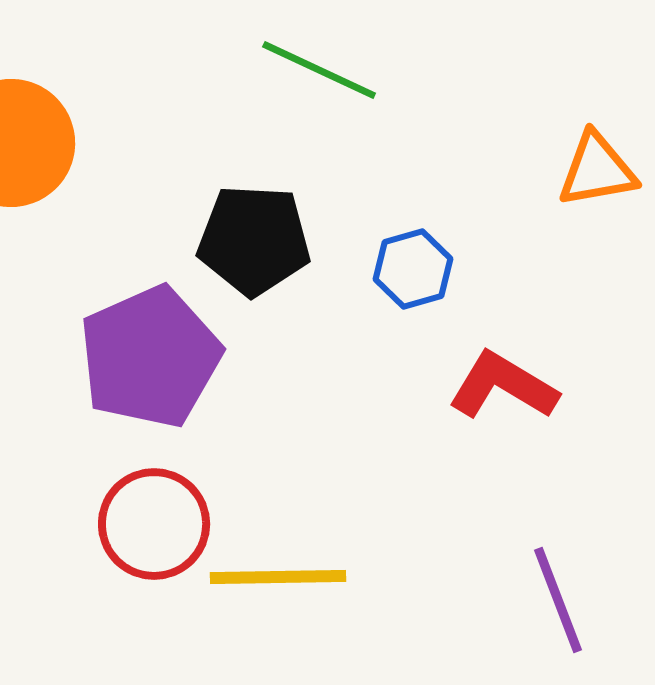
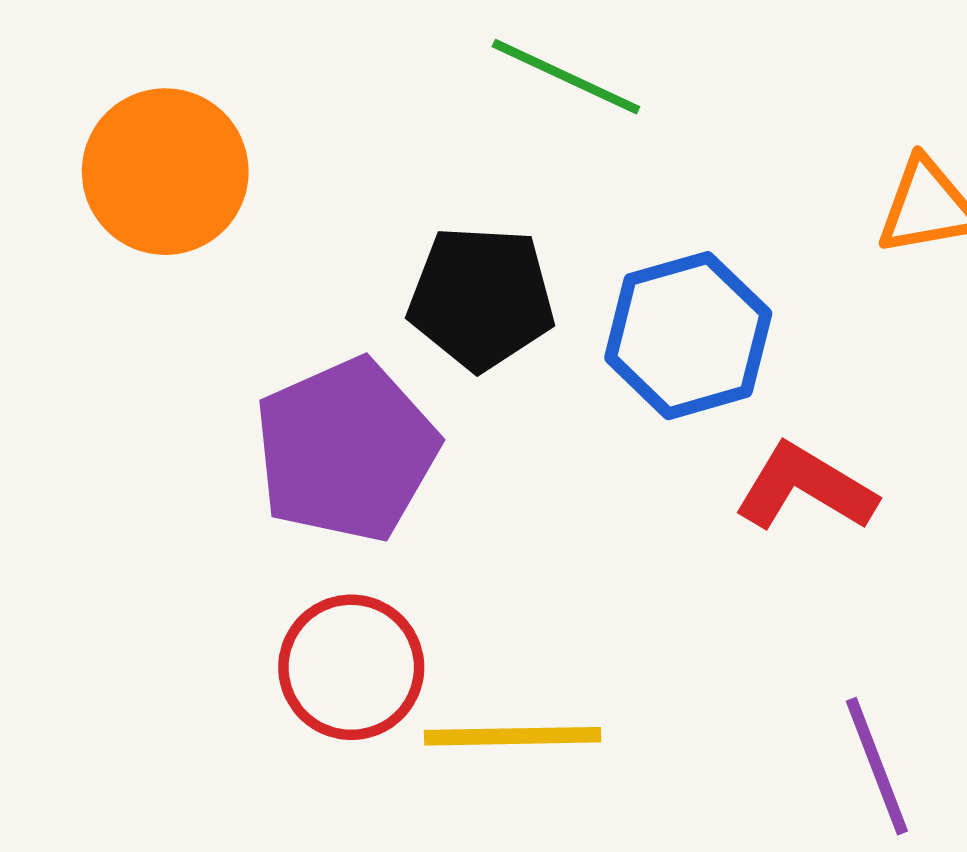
blue hexagon: (413, 269) -> (688, 336), size x1.6

